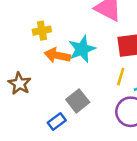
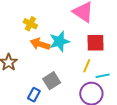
yellow cross: (42, 31) -> (30, 24), turned 32
blue rectangle: (57, 121) -> (34, 95), turned -32

